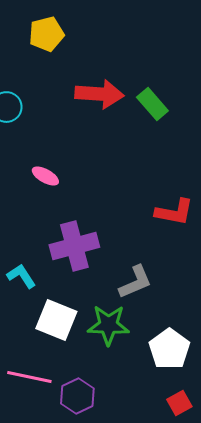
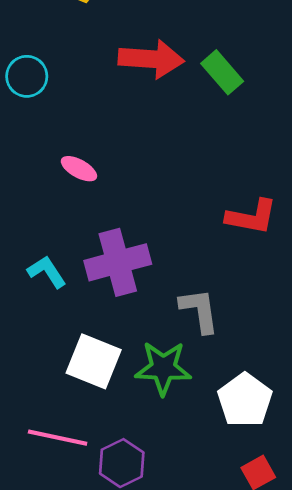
cyan L-shape: (21, 276) -> (47, 272), moved
gray L-shape: (135, 282) -> (199, 311), turned -75

